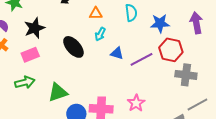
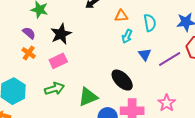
cyan semicircle: (131, 13) -> (150, 23), moved
black ellipse: (73, 47) -> (122, 80), moved
blue triangle: (117, 53) -> (145, 54), turned 40

